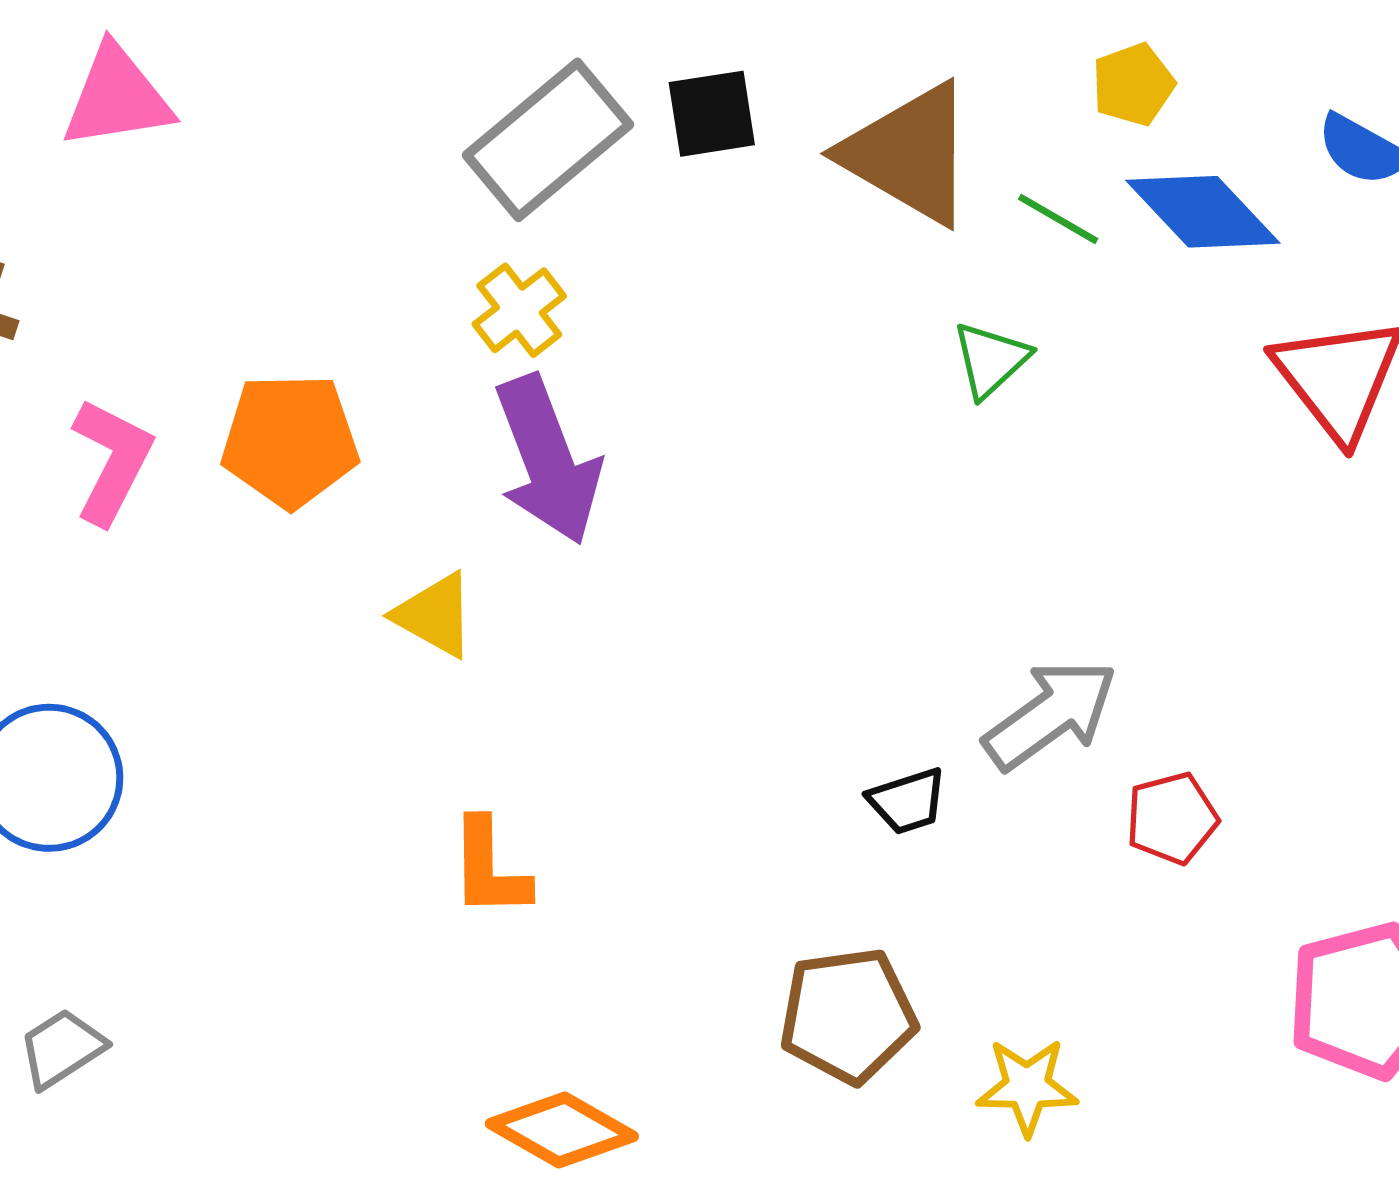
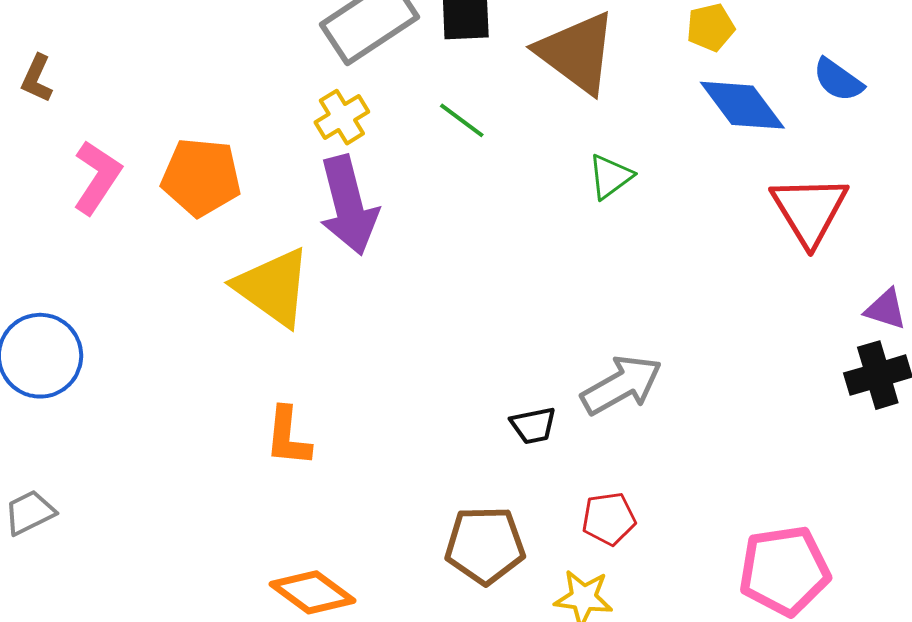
green line: (1058, 219) -> (462, 120), moved
yellow triangle: (435, 615) -> (273, 287), size x1.6
red pentagon: (1172, 818) -> (609, 519), moved

